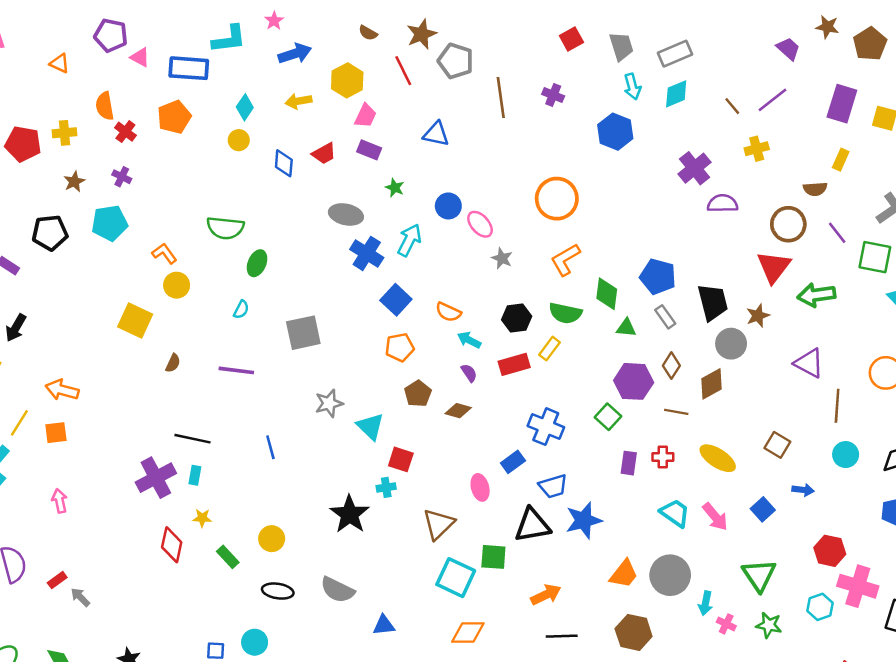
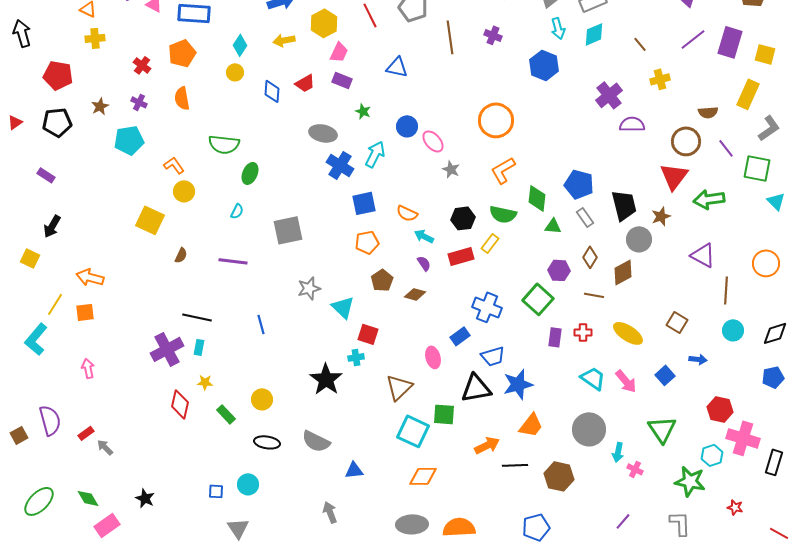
purple line: (772, 100) -> (693, 39), moved
orange semicircle: (105, 106) -> (182, 98), moved
yellow cross: (64, 133) -> (95, 38), moved
yellow rectangle: (841, 160) -> (748, 94), moved, size x1.6
black pentagon: (50, 233) -> (57, 122), moved
blue square: (396, 300) -> (364, 203), turned 35
purple hexagon: (634, 381) -> (559, 270), size x0.7
green square: (608, 417) -> (538, 299), size x1.4
orange trapezoid: (624, 574) -> (531, 425), moved
green star: (769, 625) -> (690, 481), moved, size x1.4
black line: (562, 636) -> (515, 465), moved

